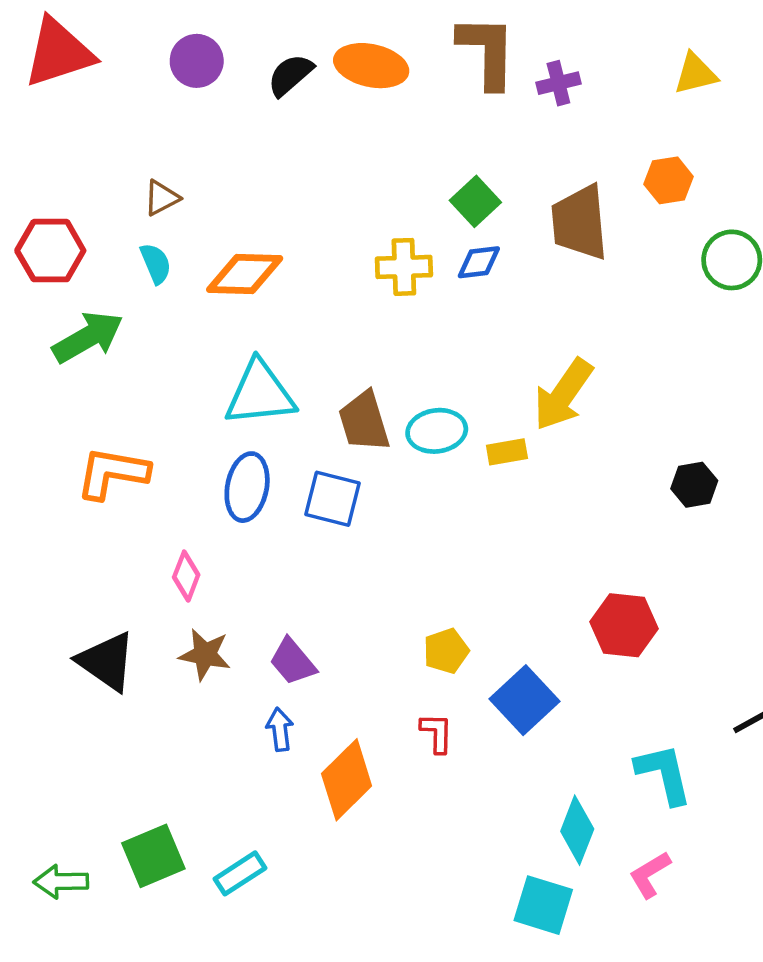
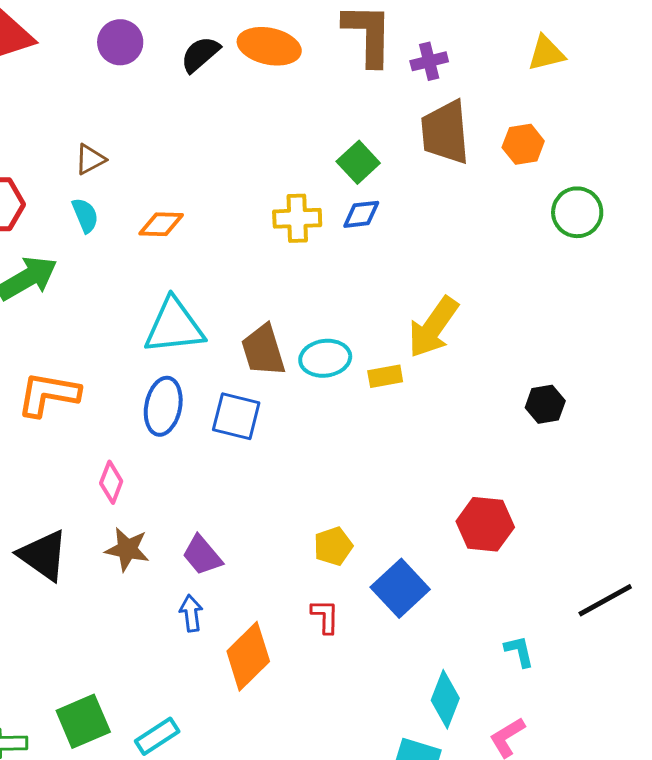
brown trapezoid: (580, 222) -> (445, 132), moved
orange diamond: (245, 274) -> (161, 224), size x0.7
cyan L-shape: (664, 774) -> (519, 651), size x0.6

